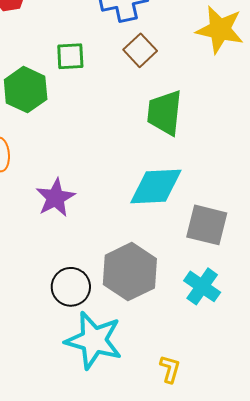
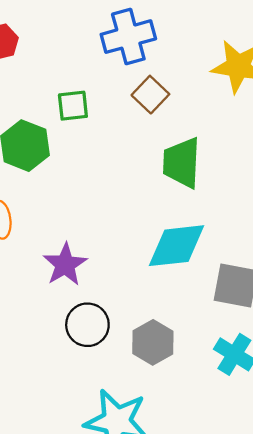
gray hexagon: (130, 272) -> (153, 342), size x0.7
black circle: (71, 287) -> (87, 325), moved

